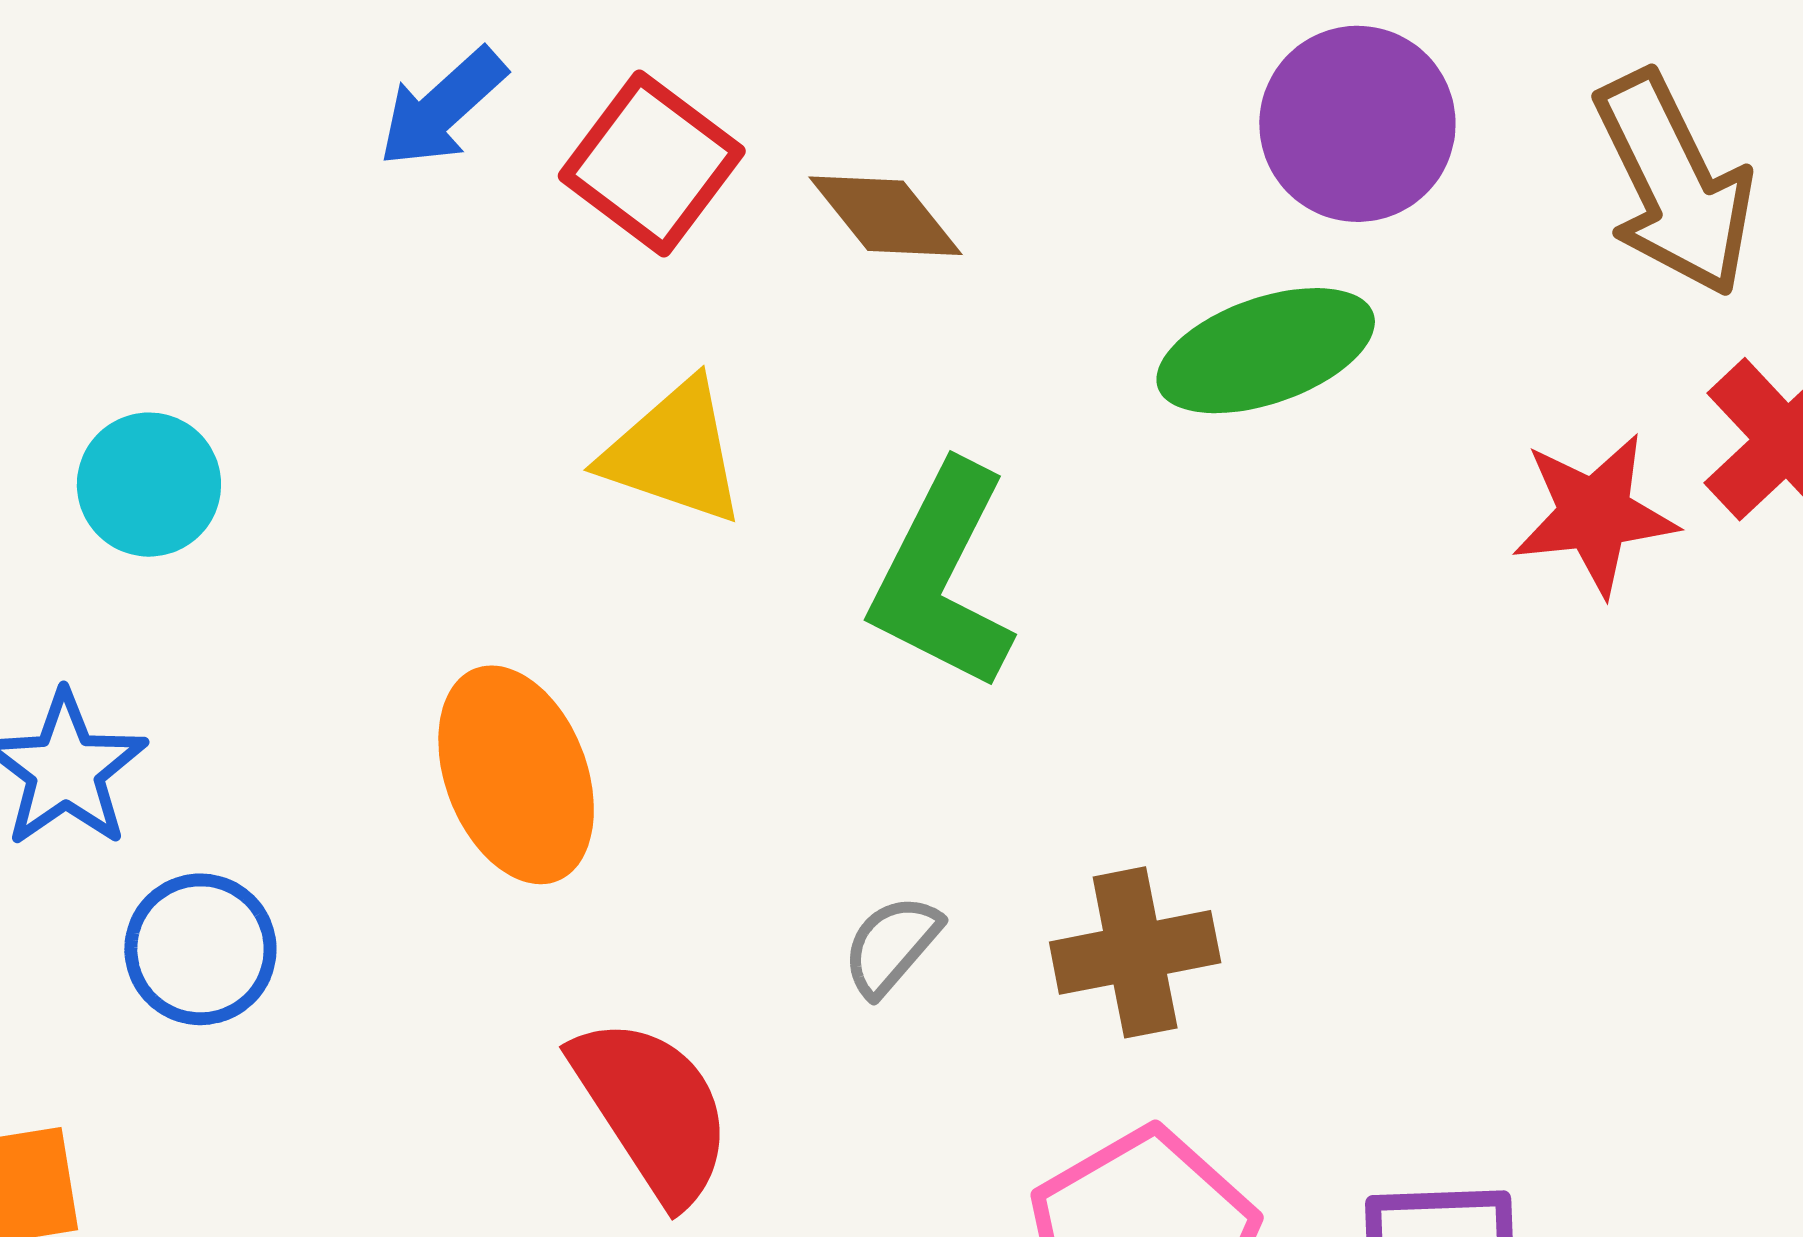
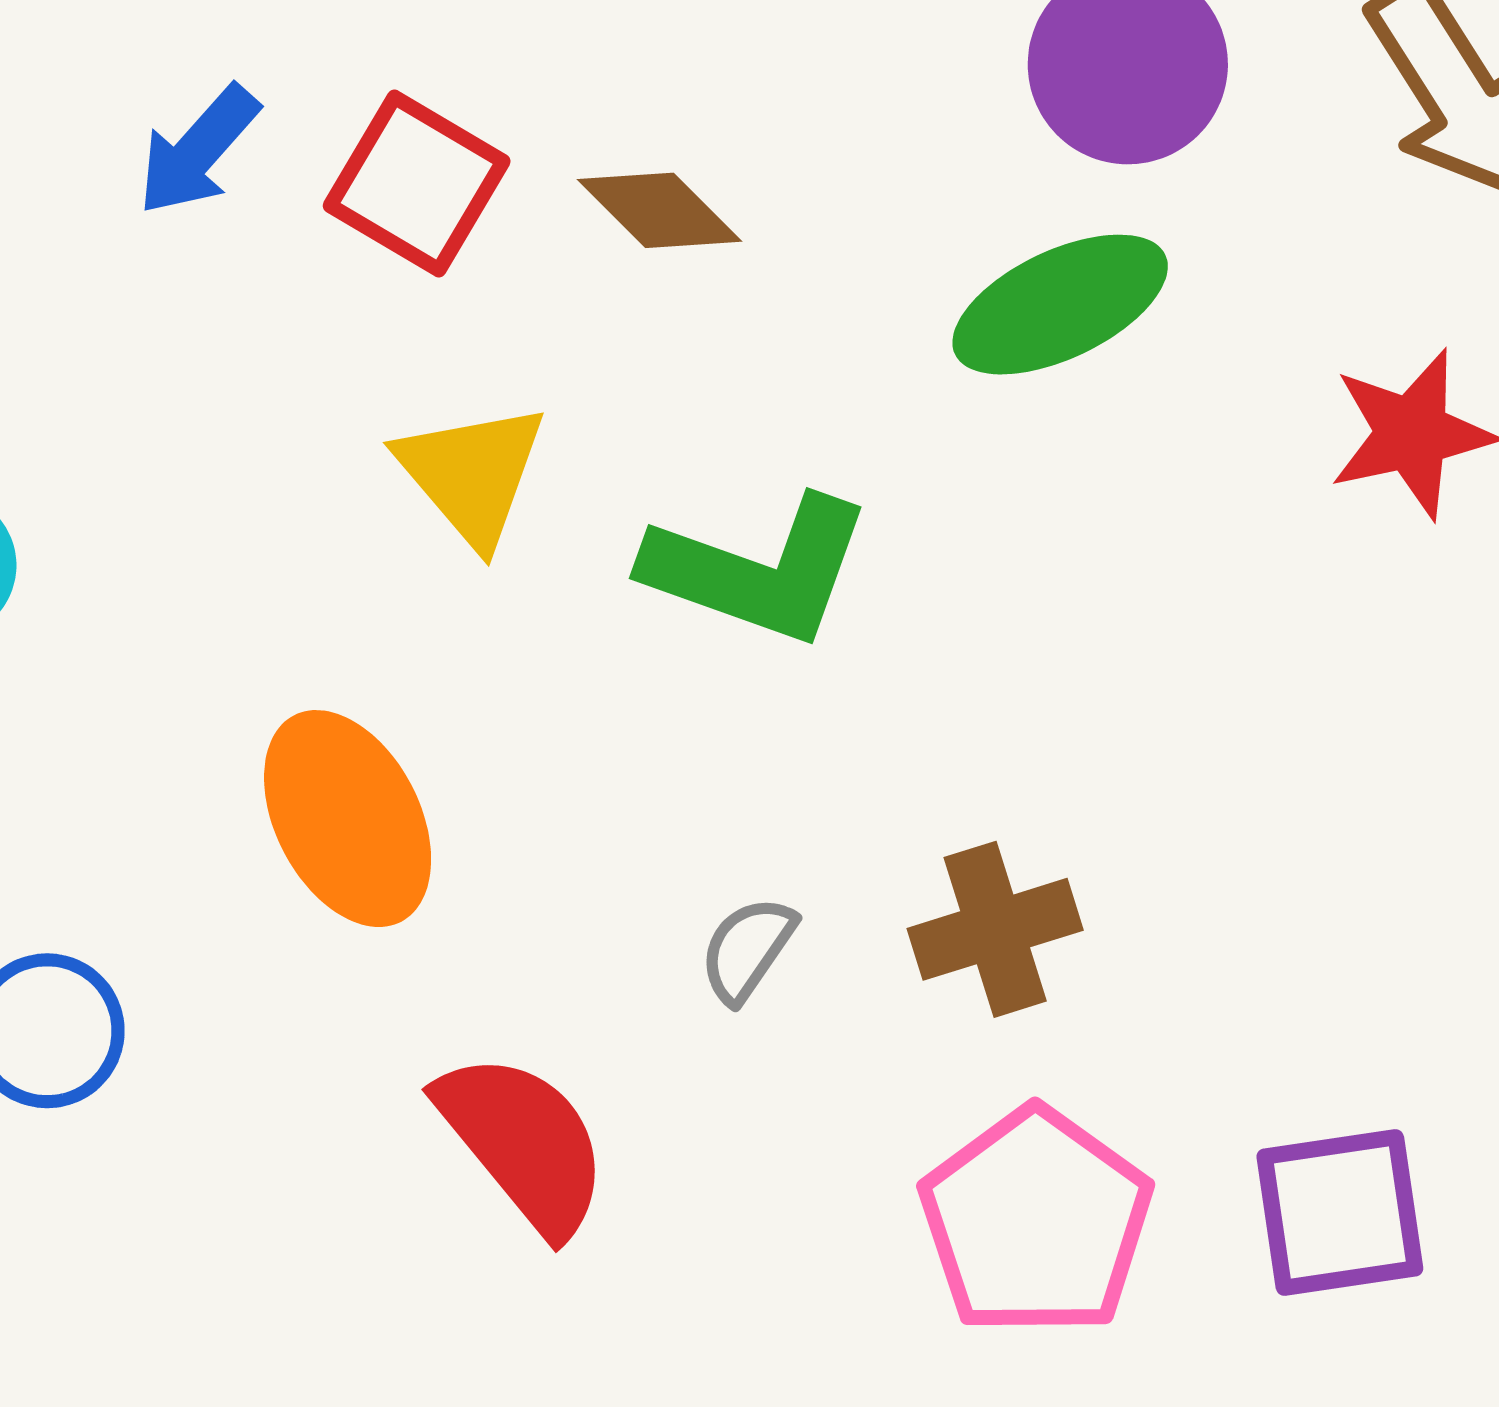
yellow triangle: (674, 452) -> (472, 474), turned 37
green L-shape: (943, 577) -> (758, 570), turned -91

